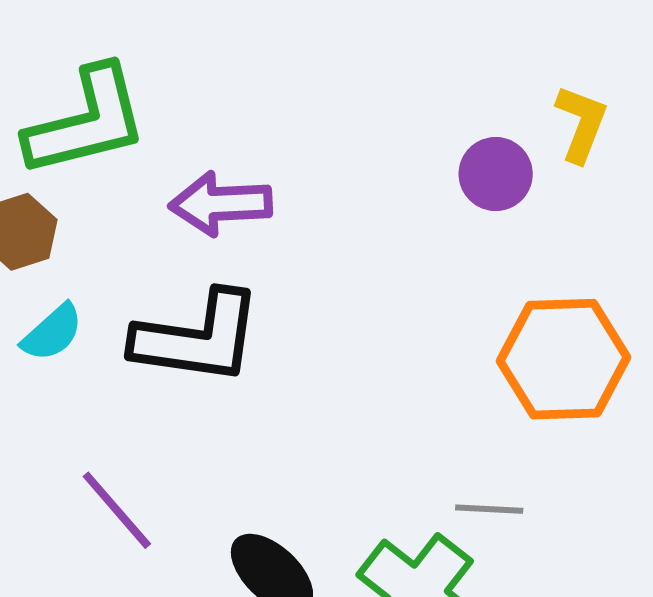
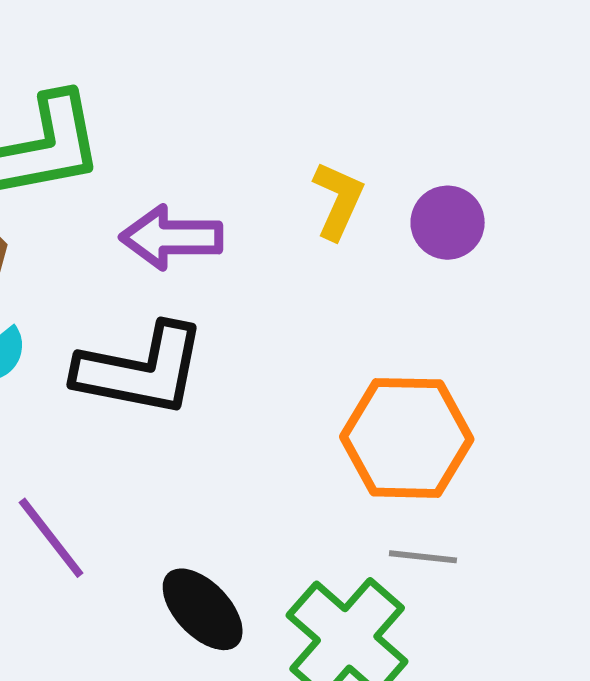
yellow L-shape: (581, 124) -> (338, 200), moved
orange hexagon: (563, 359) -> (407, 438), moved

